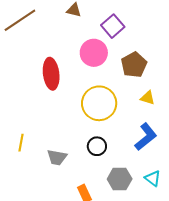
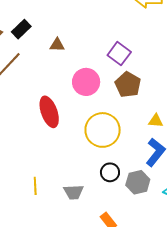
purple square: (113, 26) -> (119, 54), moved
yellow triangle: (148, 98) -> (156, 121), moved
gray hexagon: (120, 179) -> (138, 182), moved

